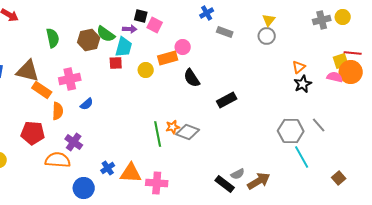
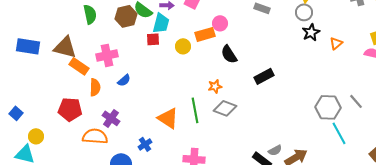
black star: (303, 84) -> (311, 32), moved
orange star: (173, 127) -> (215, 86), moved
orange triangle: (131, 173) -> (168, 118), moved, turned 30

